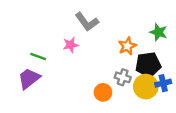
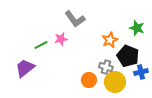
green line: (38, 56) -> (41, 45), moved, turned -48
black pentagon: (148, 65) -> (128, 56), turned 30
yellow circle: (146, 87) -> (115, 82), moved

